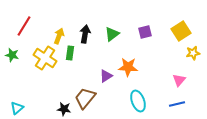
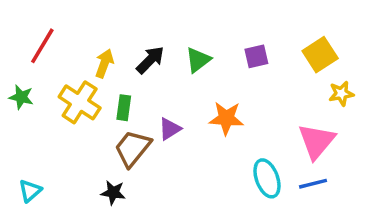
black arrow: (85, 34) -> (150, 60), turned 36
green rectangle: (70, 53) -> (124, 108), moved
purple triangle: (106, 76) -> (170, 129), moved
pink triangle: (179, 80) -> (316, 141), size x1.6
brown trapezoid: (85, 98) -> (133, 148), moved
cyan ellipse: (138, 101) -> (267, 178), moved

